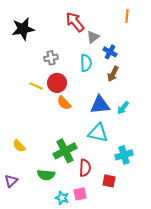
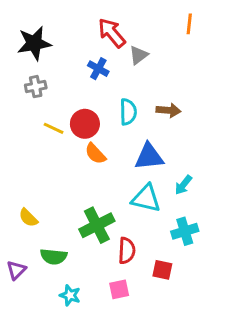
blue cross: (110, 52) -> (98, 69), moved
gray cross: (51, 58) -> (36, 87), moved
cyan semicircle: (86, 63) -> (128, 112), moved
brown arrow: (113, 74) -> (168, 110), turned -112
cyan arrow: (123, 108) -> (183, 185), moved
green semicircle: (46, 175) -> (54, 257), moved
cyan star: (62, 198) -> (70, 295), moved

